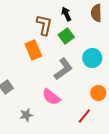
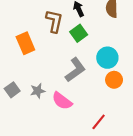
orange rectangle: (33, 50) -> (25, 43), moved
orange circle: (98, 93) -> (114, 80), moved
gray star: (26, 115) -> (38, 91), moved

